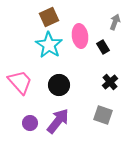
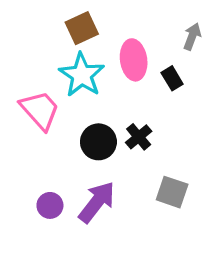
pink trapezoid: (20, 82) -> (40, 110), moved
black cross: (110, 82) -> (139, 137), moved

